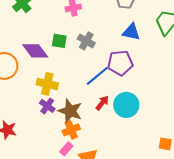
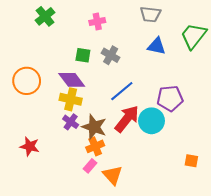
purple diamond: (35, 51) -> (72, 80), moved
purple pentagon: (120, 63) -> (170, 98), moved
red arrow: (102, 103) -> (127, 119), size x1.8

